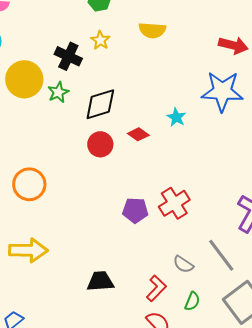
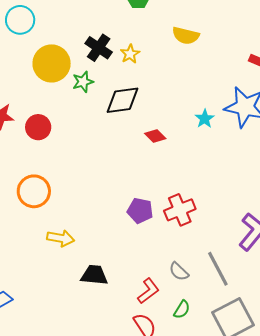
yellow star: (100, 40) -> (130, 54), moved
cyan star: (176, 117) -> (205, 119), moved
red circle: (100, 144) -> (38, 127), moved
orange circle: (29, 184) -> (34, 191), moved
yellow arrow: (28, 250) -> (61, 238), moved, size x0.7

